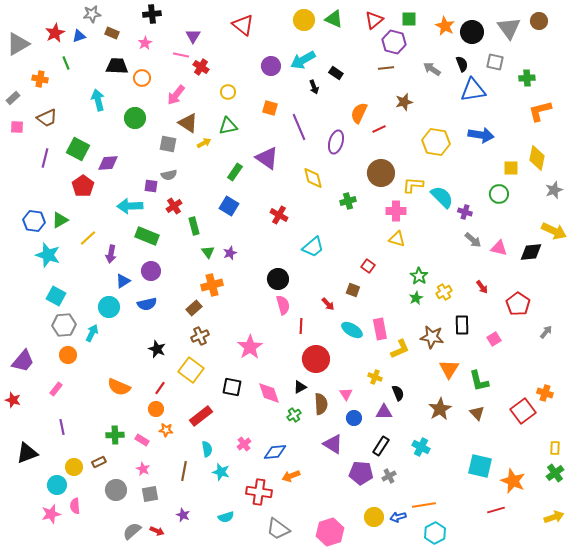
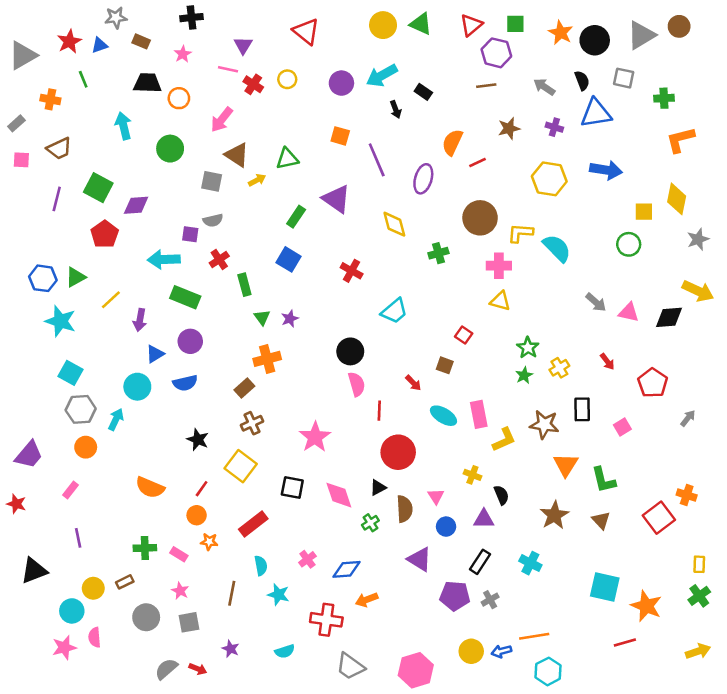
gray triangle: (509, 28) -> (641, 35), turned 35
yellow circle: (228, 92) -> (287, 79), moved
purple cross: (465, 212) -> (554, 127), moved

